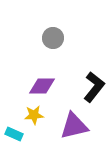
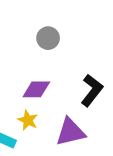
yellow star: (34, 115) -> (28, 120), turned 30

